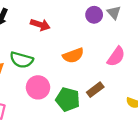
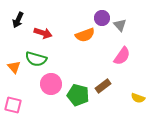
gray triangle: (114, 13) -> (120, 25), moved
red arrow: (40, 25) -> (43, 33), moved
orange semicircle: (73, 55) -> (85, 35), moved

